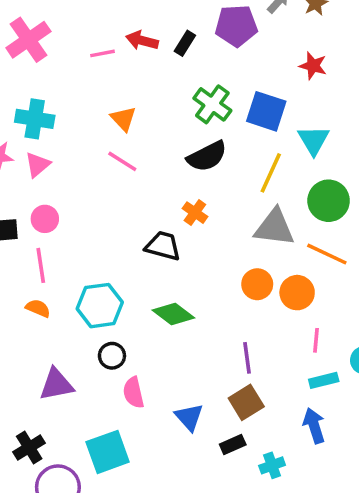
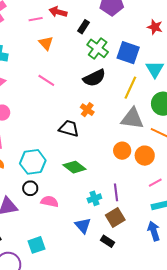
black rectangle: (185, 43) -> (84, 27), moved
orange triangle: (123, 119) -> (46, 43), moved
pink line: (316, 340) -> (155, 183), turned 56
black circle: (112, 356) -> (30, 188), moved
pink semicircle: (133, 393) -> (50, 202), moved, turned 114
black rectangle: (233, 445) -> (107, 241), turned 56
cyan square: (108, 452) -> (37, 245), size x0.7
cyan cross: (272, 465) -> (94, 198), moved

